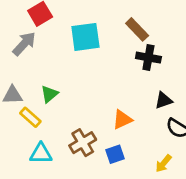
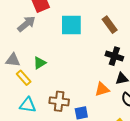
black cross: (148, 58) -> (114, 56), moved
orange triangle: (122, 120) -> (102, 89), moved
brown cross: (83, 143) -> (59, 101), turned 30

